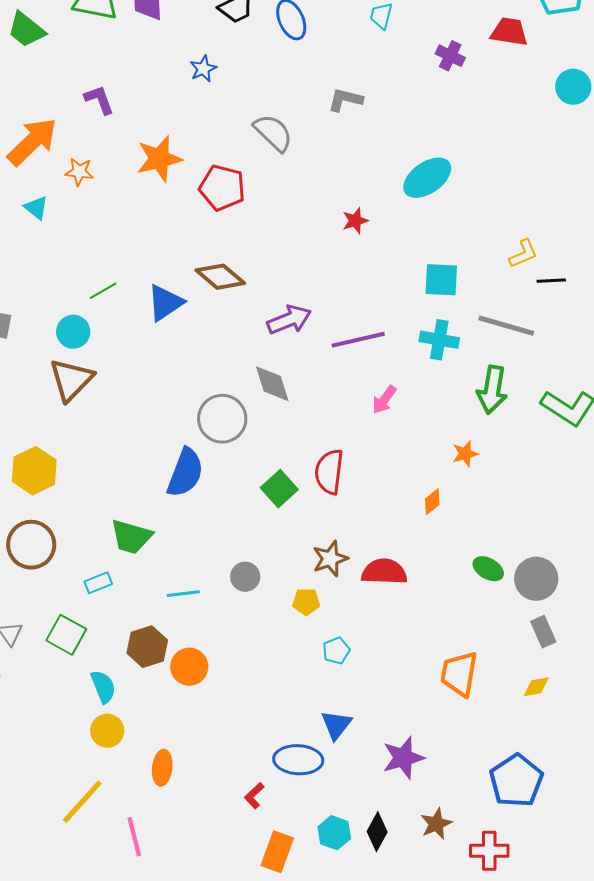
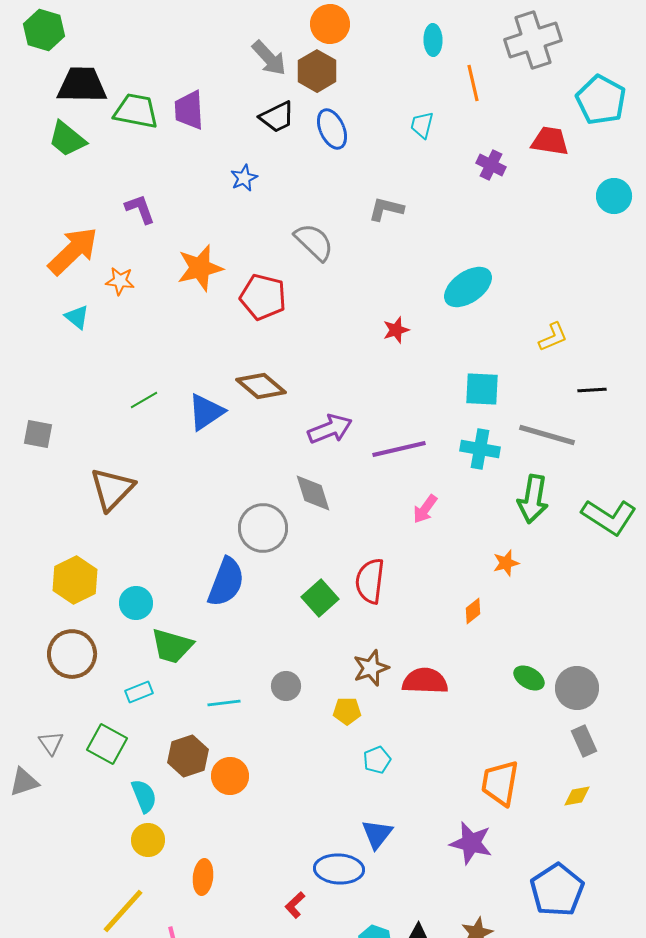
yellow L-shape: (523, 254) -> (553, 337), moved
cyan circle: (73, 332) -> (136, 603), moved
purple star: (403, 758) -> (471, 843), moved, turned 30

